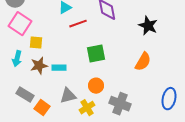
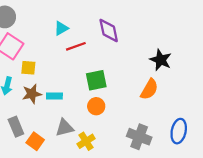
black star: (148, 26) -> (161, 60), moved
orange circle: (96, 86) -> (96, 106), moved
gray rectangle: (25, 95) -> (16, 127), turned 36
gray cross: (120, 104) -> (139, 137), moved

